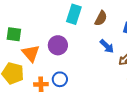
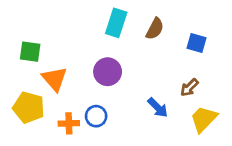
purple circle: (58, 45) -> (108, 72), moved
blue arrow: (107, 46) -> (158, 108), moved

